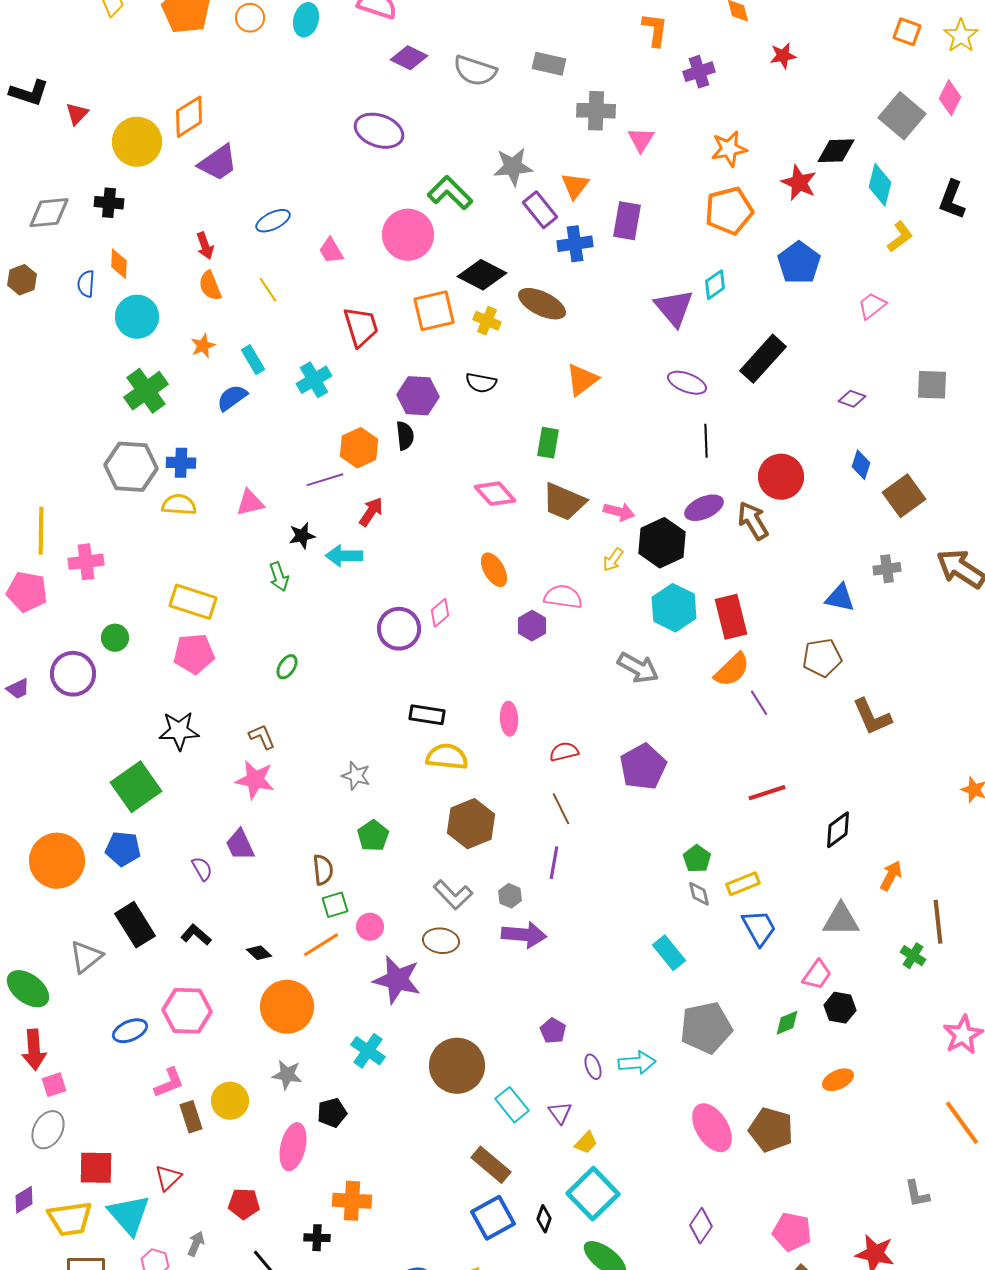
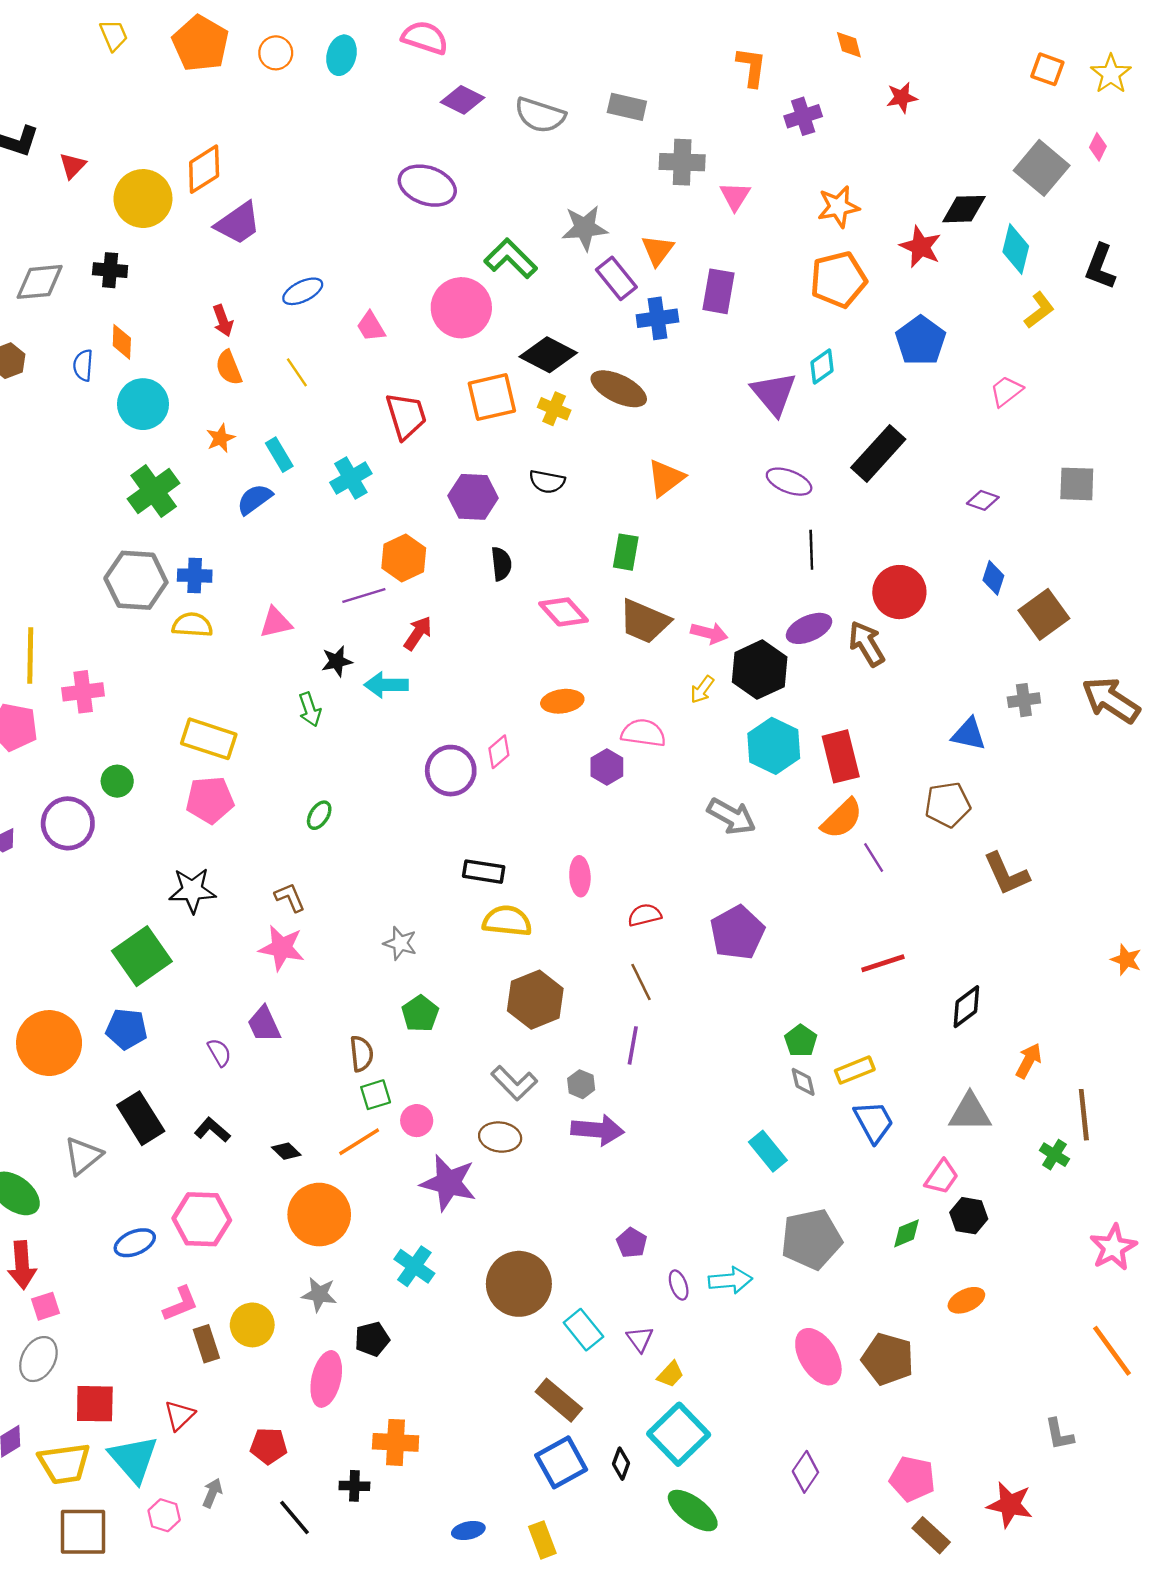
pink diamond: (950, 98) -> (1098, 147), size x0.7
black semicircle: (405, 436) -> (501, 564), moved
orange ellipse: (494, 570) -> (562, 701), turned -68

